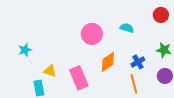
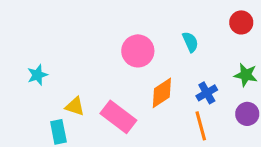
cyan semicircle: (127, 28) -> (190, 42), turned 48
pink rectangle: (79, 78) -> (118, 117), turned -30

